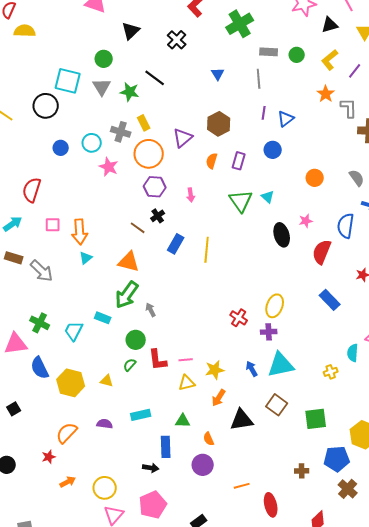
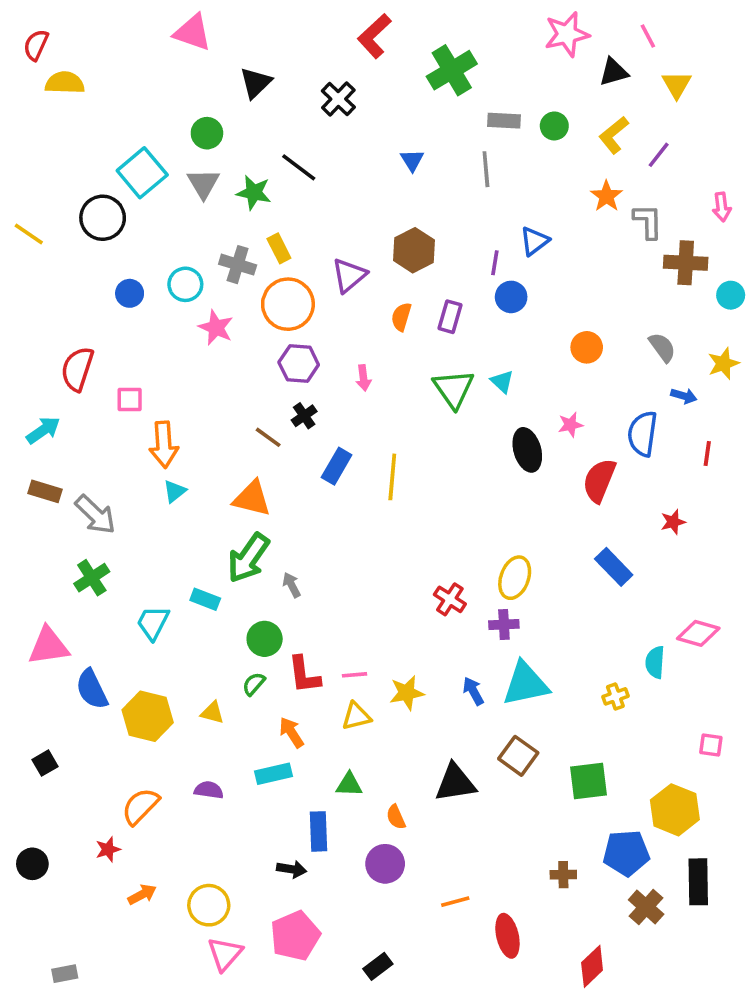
cyan square: (68, 81) -> (142, 173), turned 36
purple line: (264, 113) -> (495, 263), moved
pink square: (53, 225) -> (130, 400), moved
green cross: (40, 323) -> (92, 578), moved, turned 30
orange arrow: (219, 398) -> (292, 732), moved, turned 114

